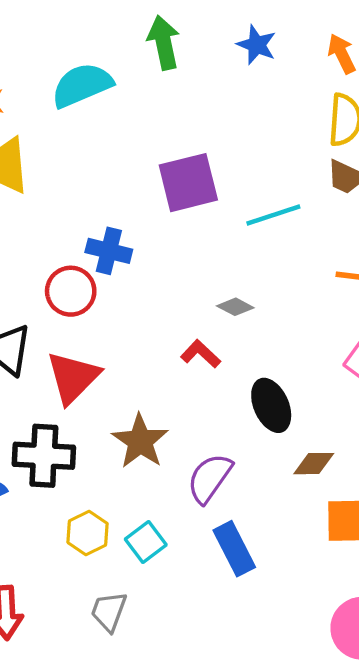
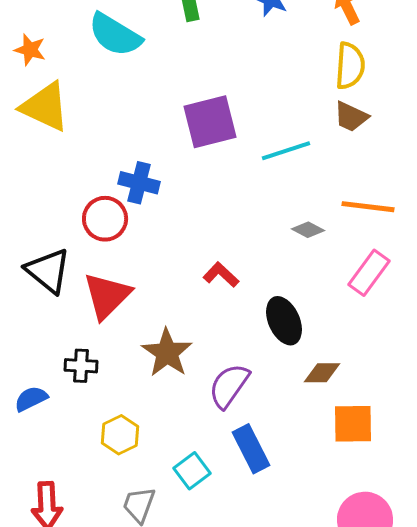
cyan semicircle: (82, 85) -> (115, 35), turned -126
gray diamond: (235, 307) -> (308, 230), moved
black cross: (44, 456) -> (81, 366), size x0.6
cyan square: (146, 542) -> (192, 471), moved

